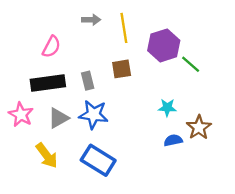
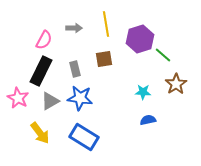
gray arrow: (91, 20) -> (74, 28), moved
black rectangle: (48, 83) -> (41, 71), turned -56
brown star: (199, 127) -> (176, 84), moved

